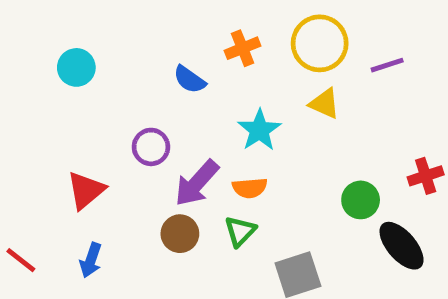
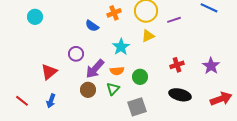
cyan circle: (76, 67) -> (35, 17), moved
yellow triangle: (324, 104) -> (148, 36), turned -48
red cross: (426, 176) -> (177, 65), moved
green circle: (361, 200) -> (140, 77), moved
black ellipse: (402, 246) -> (180, 95), turned -35

